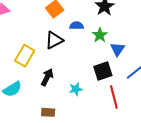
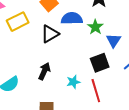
blue semicircle: (77, 26) -> (72, 18), size x1.5
yellow rectangle: (25, 56) -> (18, 22), moved, turned 35
red line: (114, 97) -> (96, 91), moved

